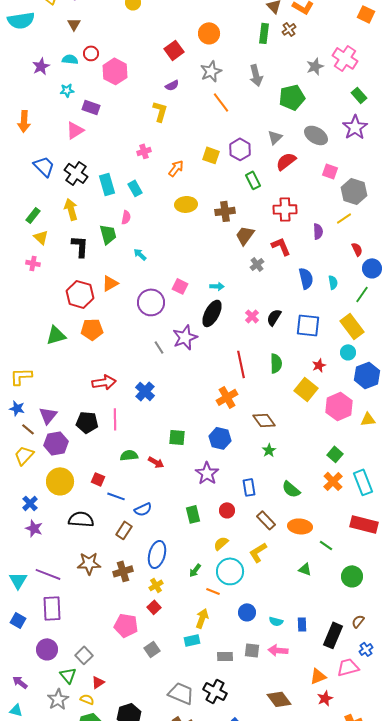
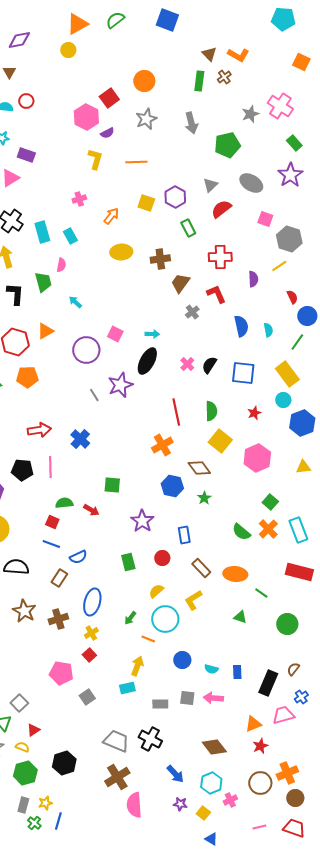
pink hexagon: (115, 71) -> (86, 117), moved
orange line: (221, 102) -> (136, 162), moved, turned -55
yellow square: (306, 389) -> (220, 441), moved
pink hexagon: (339, 406) -> (257, 458), moved
blue hexagon: (220, 438) -> (172, 486), moved
red square: (98, 479) -> (52, 522), moved
green semicircle: (291, 489) -> (241, 532), moved
brown star: (89, 563) -> (24, 611), turned 30

